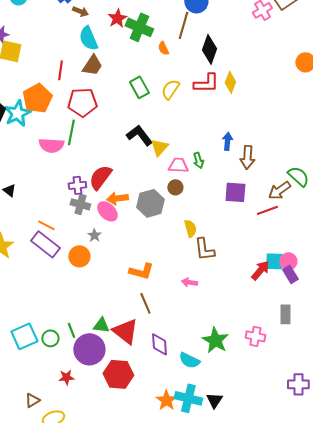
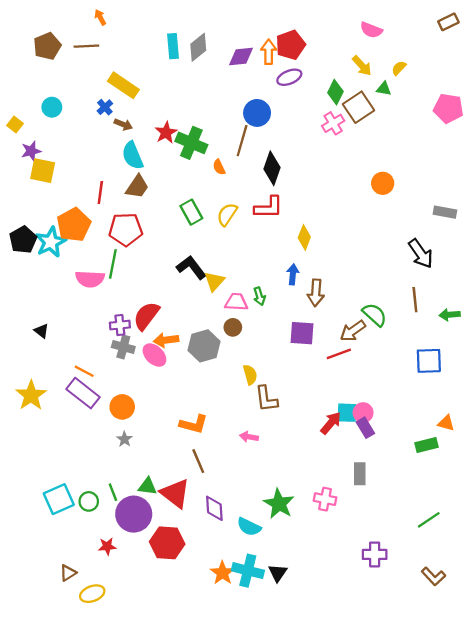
yellow diamond: (230, 82) -> (304, 237), moved
gray star: (94, 235) -> (124, 439), moved

